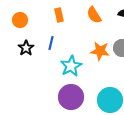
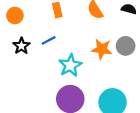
blue line: (51, 43) -> (49, 40), turned 48

